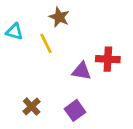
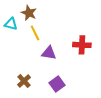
brown star: (59, 17) -> (29, 13), moved
purple triangle: (82, 71) -> (49, 53), moved

